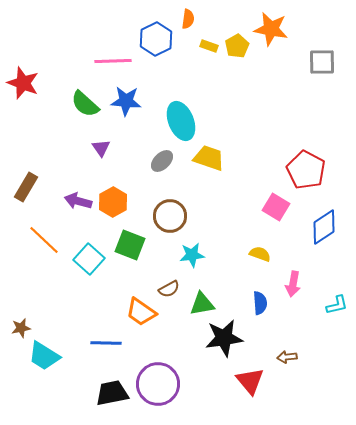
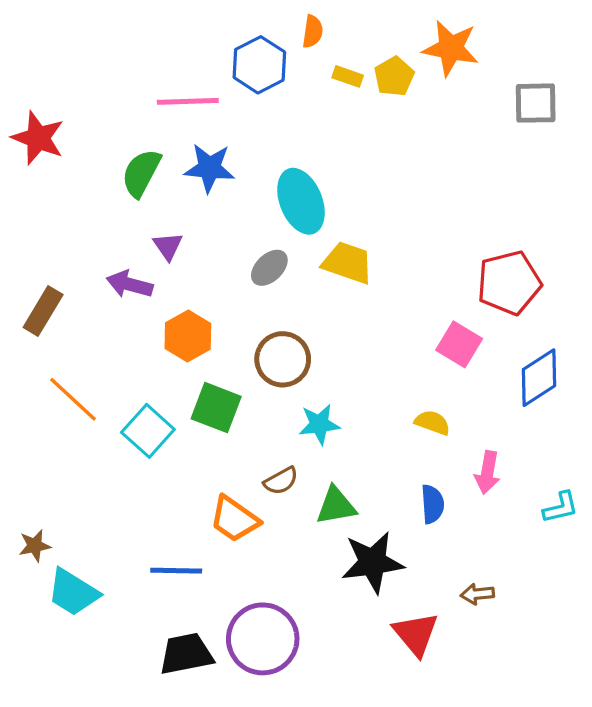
green semicircle: (85, 104) -> (141, 173), turned 76
red pentagon: (306, 170) -> (509, 283), turned 30
purple arrow: (78, 201) -> (130, 284), moved

